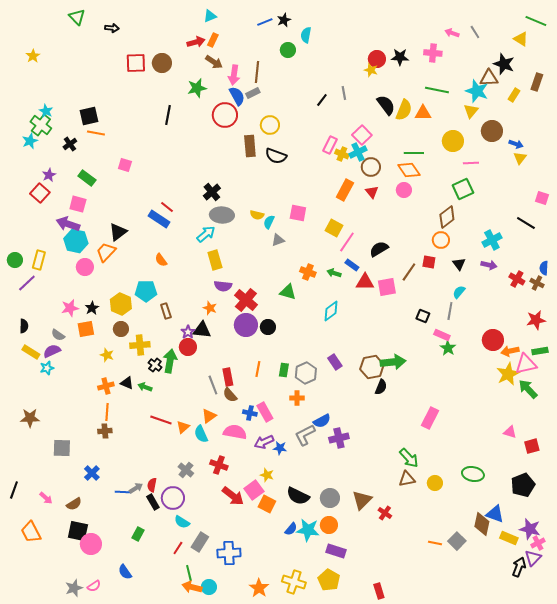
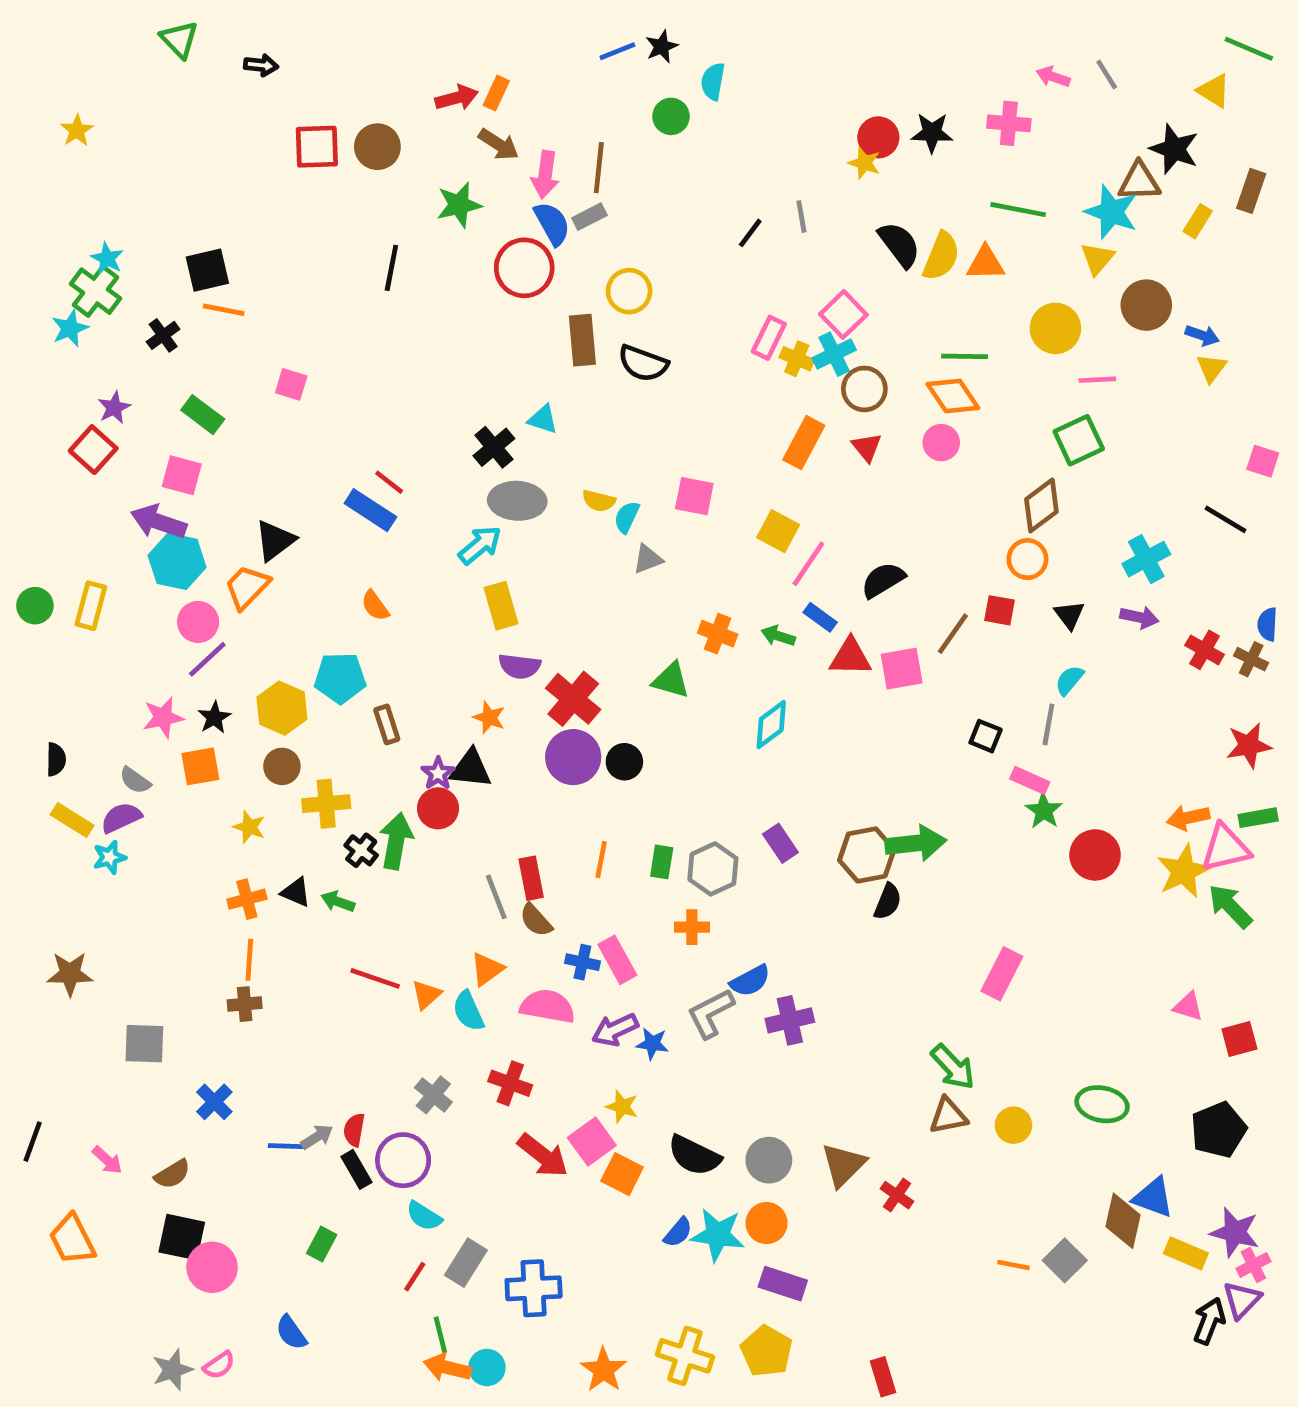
cyan triangle: (210, 16) -> (543, 419), moved, turned 40
purple line: (27, 283) -> (207, 659), moved
red circle: (493, 340) -> (1095, 855), moved

